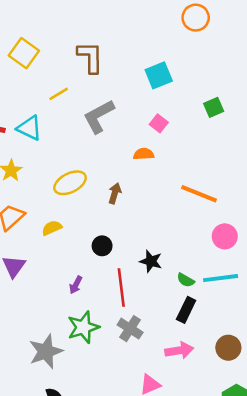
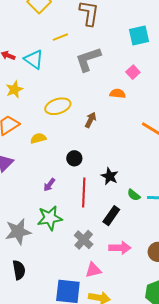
black rectangle: (186, 310) -> (111, 216), moved
gray cross: (130, 329) -> (84, 240), moved

